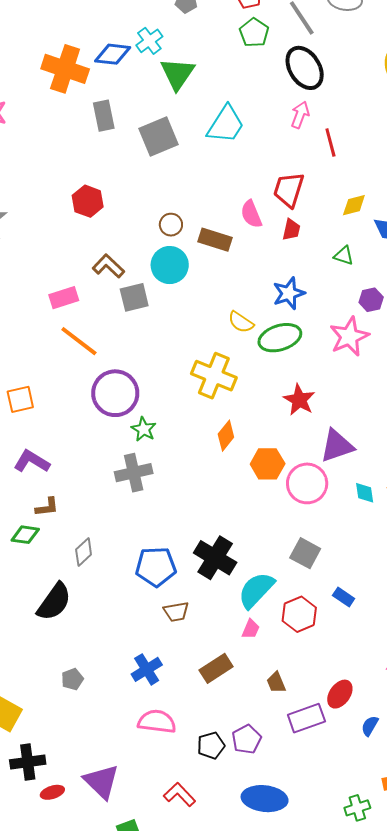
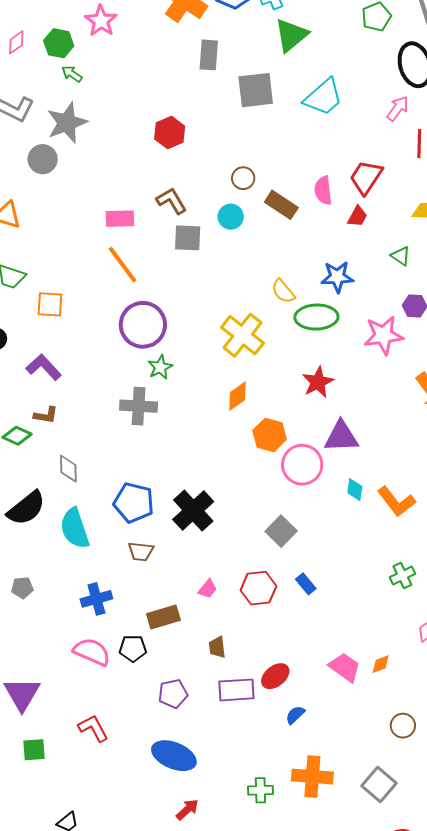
cyan circle: (170, 265) -> (231, 217), size x0.7
gray diamond: (84, 552) -> (68, 469), turned -64
cyan semicircle: (256, 590) -> (75, 528), moved, turned -78
black pentagon: (211, 745) -> (133, 648), moved

